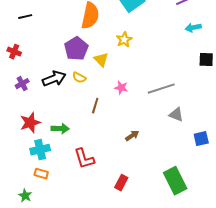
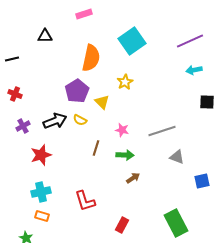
black line: (25, 17) -> (12, 59), moved
red star: (30, 123) -> (41, 155), moved
green arrow: (60, 129) -> (125, 155), moved

